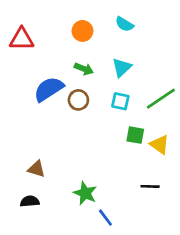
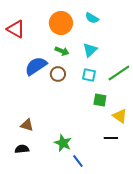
orange circle: (82, 31) -> (61, 23), size x1.5
red triangle: (22, 39) -> (16, 29), turned 30
yellow triangle: (160, 145) -> (120, 116), moved

